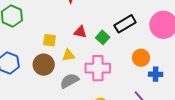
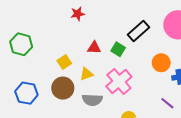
yellow square: (50, 40) -> (64, 62), turned -32
pink cross: (98, 68) -> (119, 81), turned -30
gray semicircle: (69, 81) -> (92, 100), turned -138

